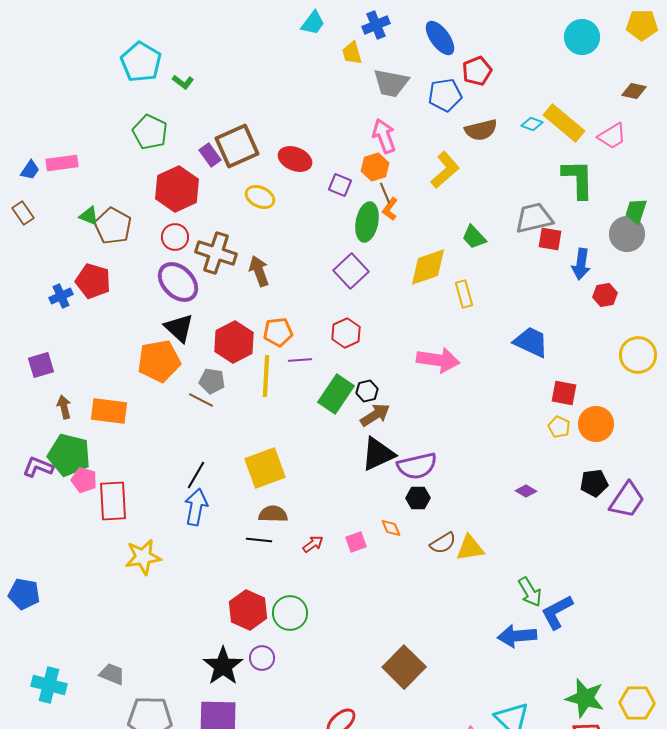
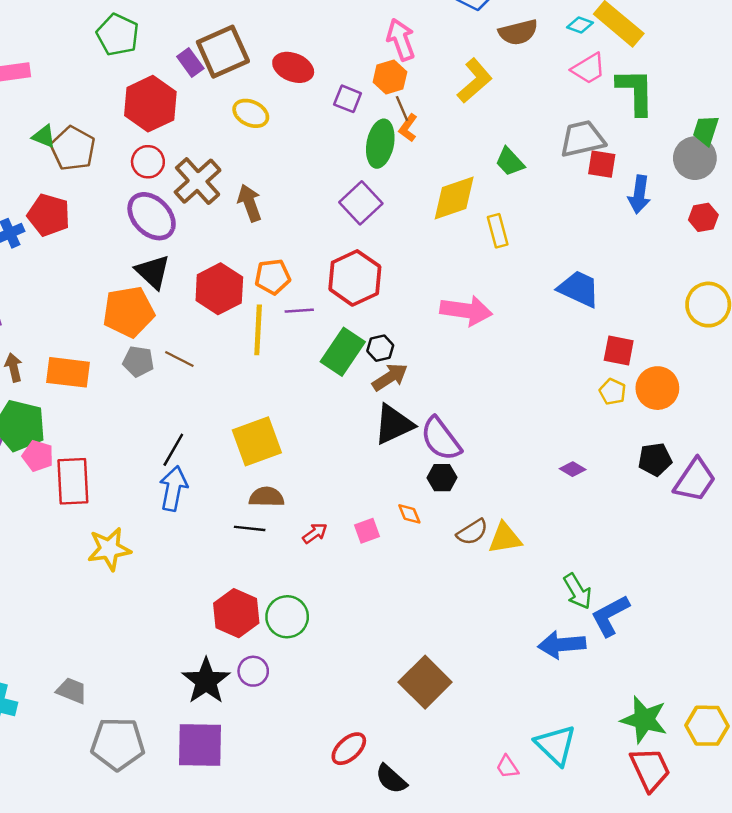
pink trapezoid: (612, 136) -> (588, 69), moved
brown cross: (216, 253) -> (198, 181), turned 30
red hexagon: (605, 295) -> (703, 217), moved
red hexagon: (346, 333) -> (355, 278), size x1.5
gray pentagon: (212, 381) -> (138, 361), moved
purple semicircle: (417, 466) -> (441, 439), turned 66

